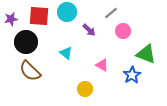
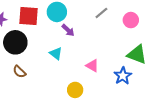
purple arrow: (89, 30) -> (68, 30), moved
pink circle: (123, 31) -> (131, 20), moved
brown semicircle: (30, 71) -> (19, 72), size x0.6

